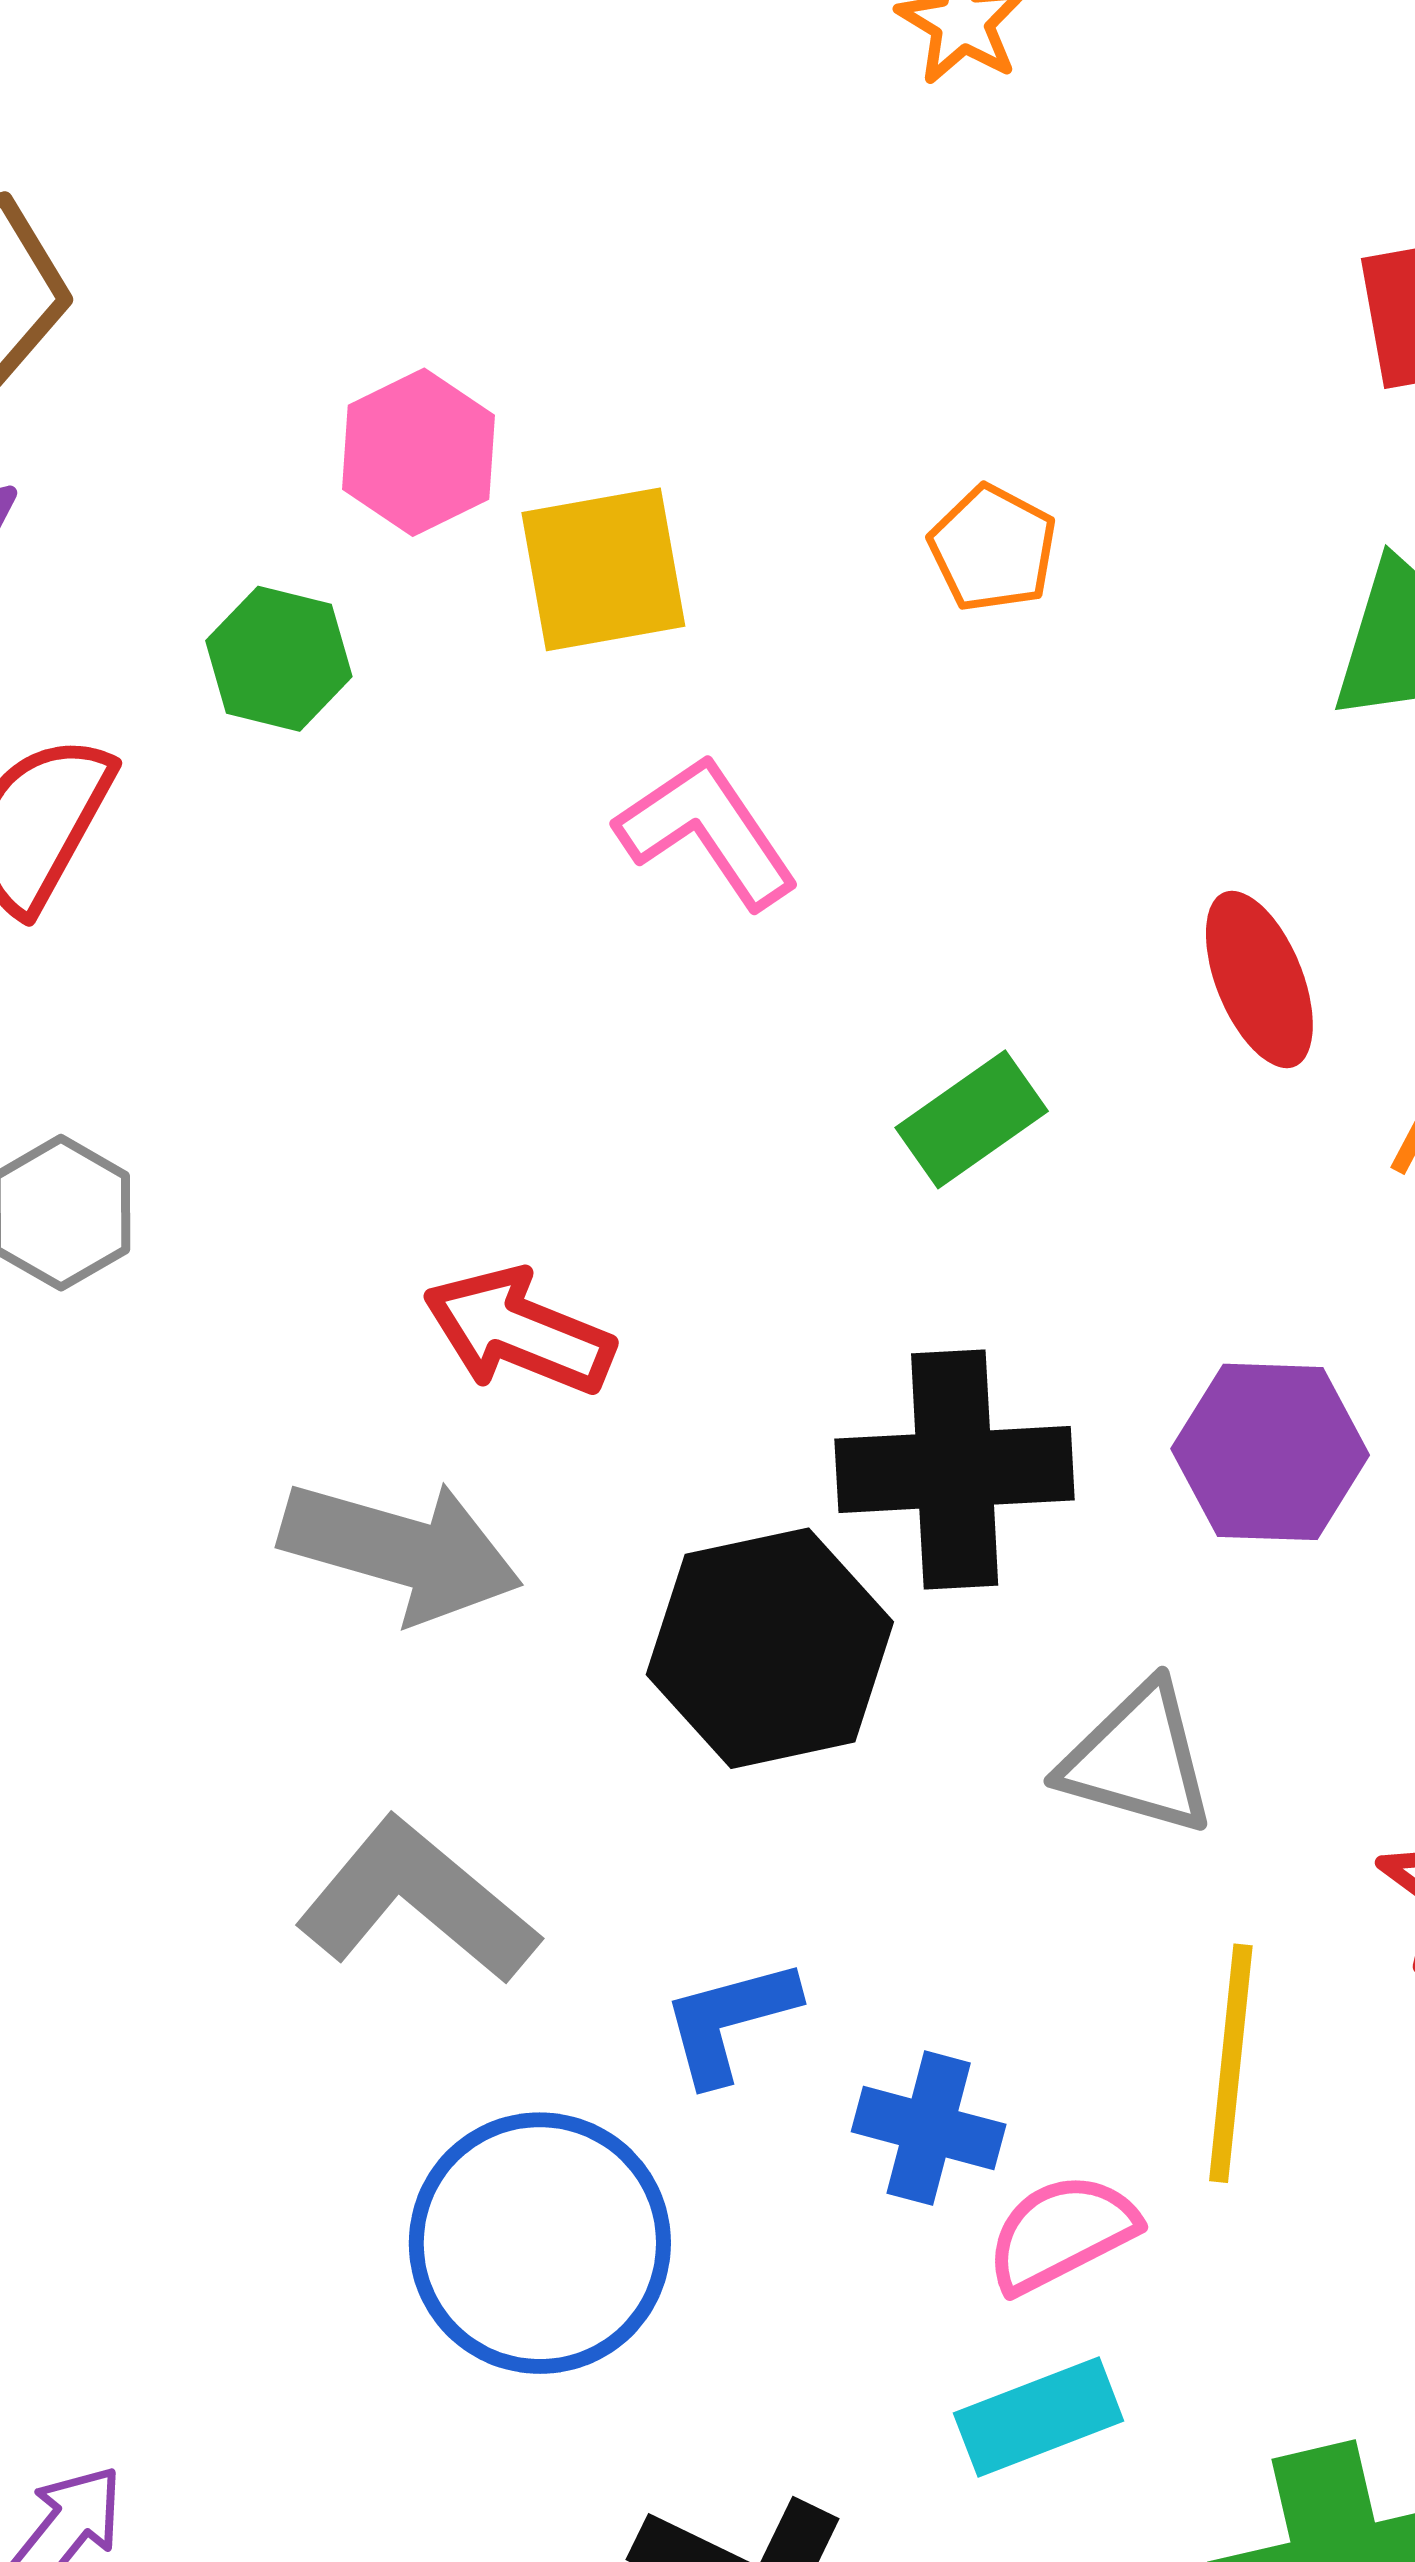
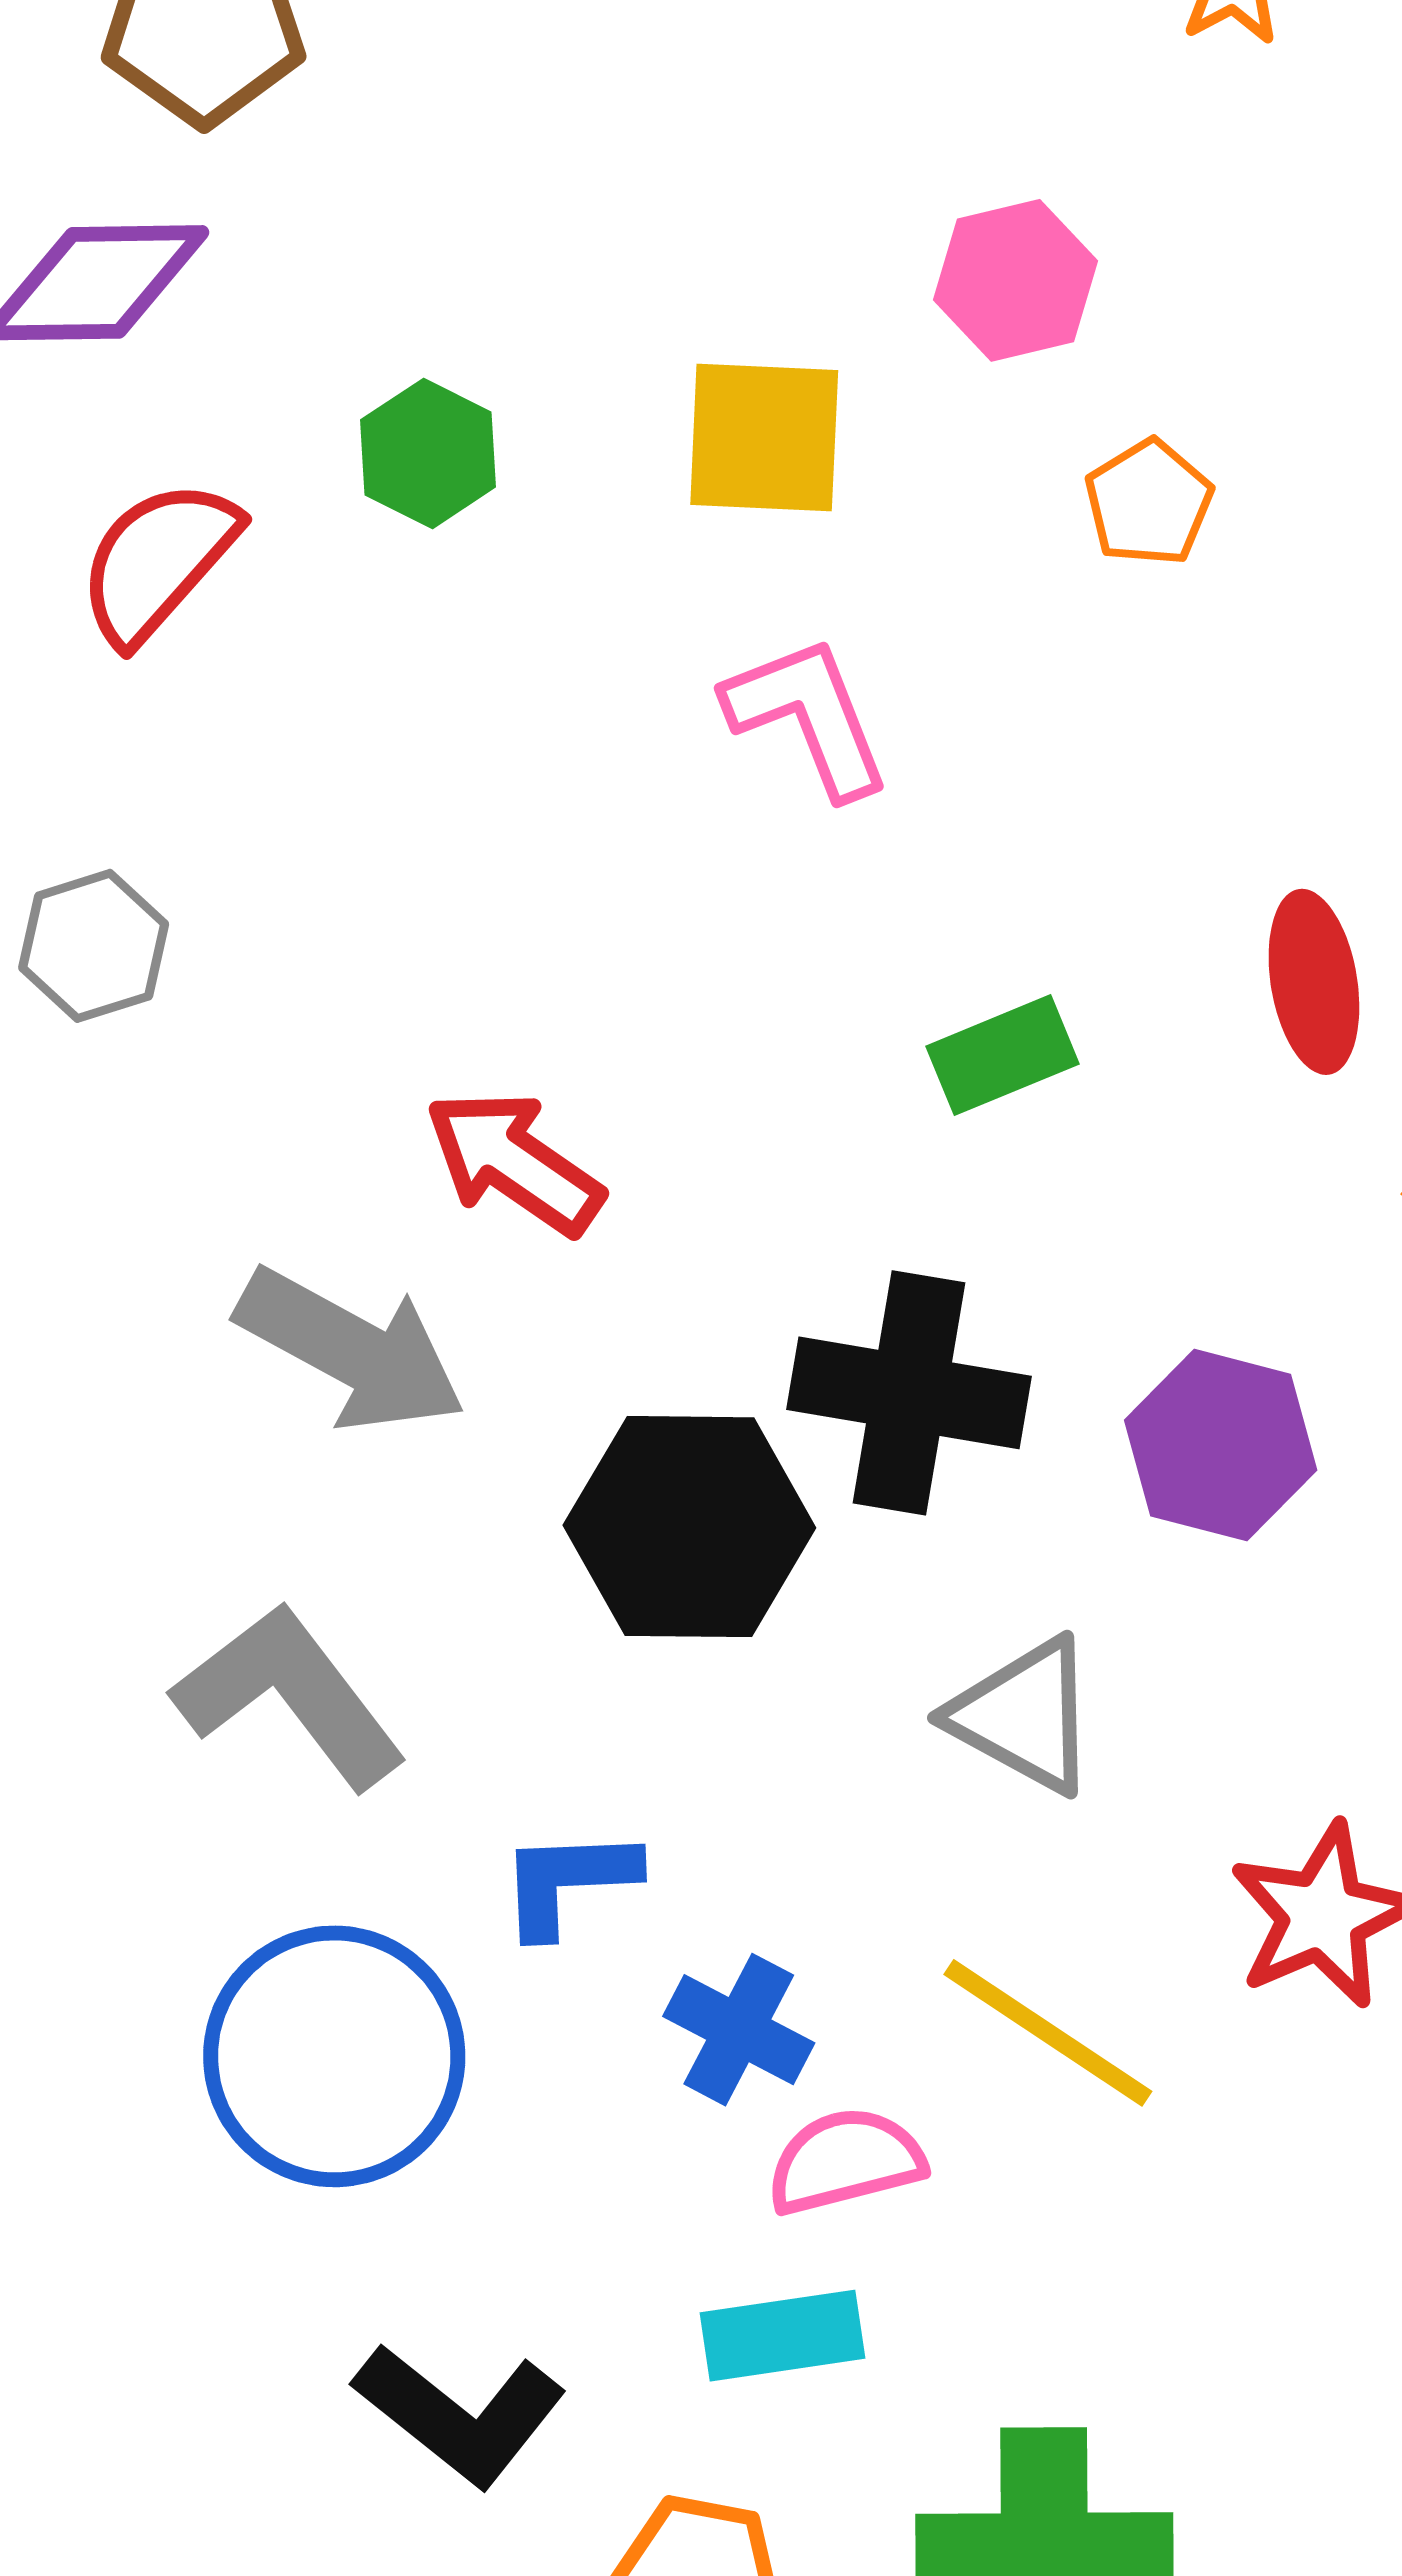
pink hexagon: (419, 452) -> (1016, 280), moved
yellow line: (1231, 2063) -> (1048, 2033), turned -75

